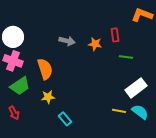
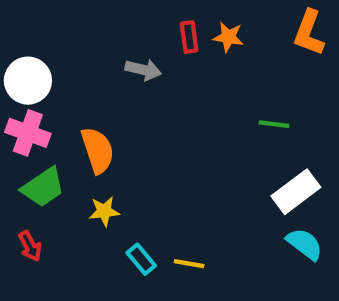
orange L-shape: (142, 15) -> (309, 33), turned -90
red rectangle: (115, 35) -> (189, 37), moved
gray arrow: (67, 41) -> (143, 70), moved
orange star: (95, 44) -> (228, 37), moved
yellow line: (119, 111) -> (189, 264), moved

